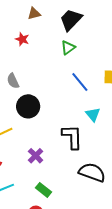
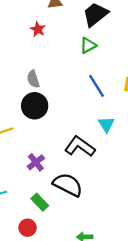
gray semicircle: (13, 81) -> (33, 79), moved
black L-shape: (72, 137) -> (80, 146), turned -60
black semicircle: (92, 172) -> (68, 185), moved

